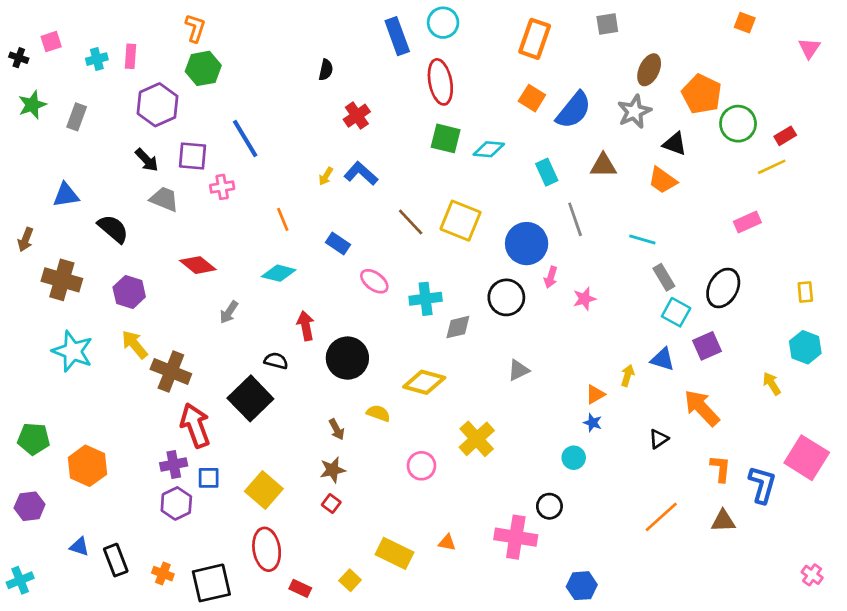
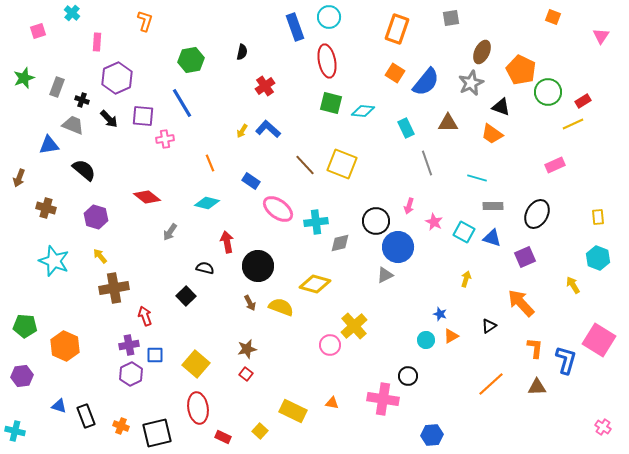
black cross: (19, 58) -> (82, 100), moved
cyan cross: (97, 59) -> (72, 13), moved, turned -35
green hexagon: (203, 68) -> (191, 60), moved
gray trapezoid: (164, 199) -> (73, 125), moved
blue circle: (527, 244) -> (398, 247), moved
gray rectangle: (664, 277) -> (493, 206), turned -60
brown cross: (62, 280) -> (46, 208), size x0.7
pink ellipse: (374, 281) -> (278, 209), size x1.4
pink star: (584, 299) -> (434, 222), turned -30
cyan square: (676, 312) -> (464, 232), moved
yellow arrow: (135, 345) -> (100, 256), size x0.7
blue triangle: (663, 359) -> (492, 238), moved
brown cross: (171, 371) -> (114, 288), moved, turned -32
orange triangle: (595, 394) -> (451, 336), moved
black square: (250, 398) -> (186, 296), size x0.6
yellow semicircle: (378, 413) -> (281, 307), size x1.4
red arrow: (195, 425) -> (145, 316), size x0.6
brown arrow: (337, 429) -> (250, 303), moved
pink circle: (421, 466) -> (330, 345), moved
cyan cross: (20, 580) -> (15, 431), turned 36

